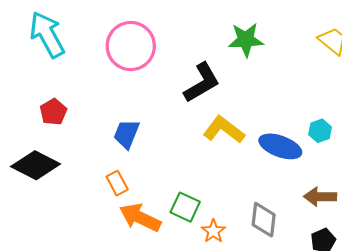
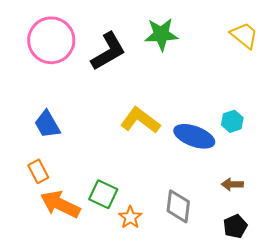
black L-shape: (202, 83) -> (108, 51), moved
blue trapezoid: (127, 134) -> (47, 124), turned -52
brown arrow: (320, 197) -> (232, 184), size x0.7

